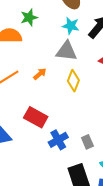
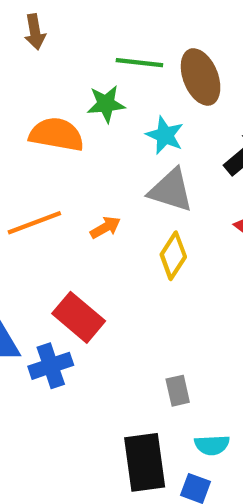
cyan star: (71, 26) -> (165, 135), moved
blue cross: (58, 140) -> (51, 366), moved

